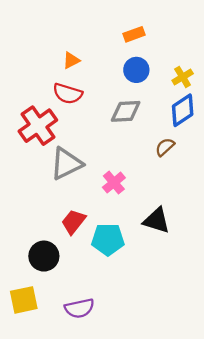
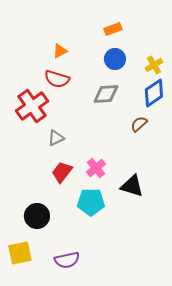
gray triangle: (66, 164) -> (56, 138), size x0.6
pink cross: (114, 183) -> (96, 168), moved
red trapezoid: (74, 222) -> (62, 172), moved

